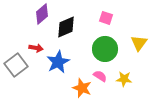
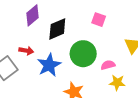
green circle: (105, 49) -> (83, 54), moved
pink semicircle: (100, 76) -> (108, 65), moved, turned -48

